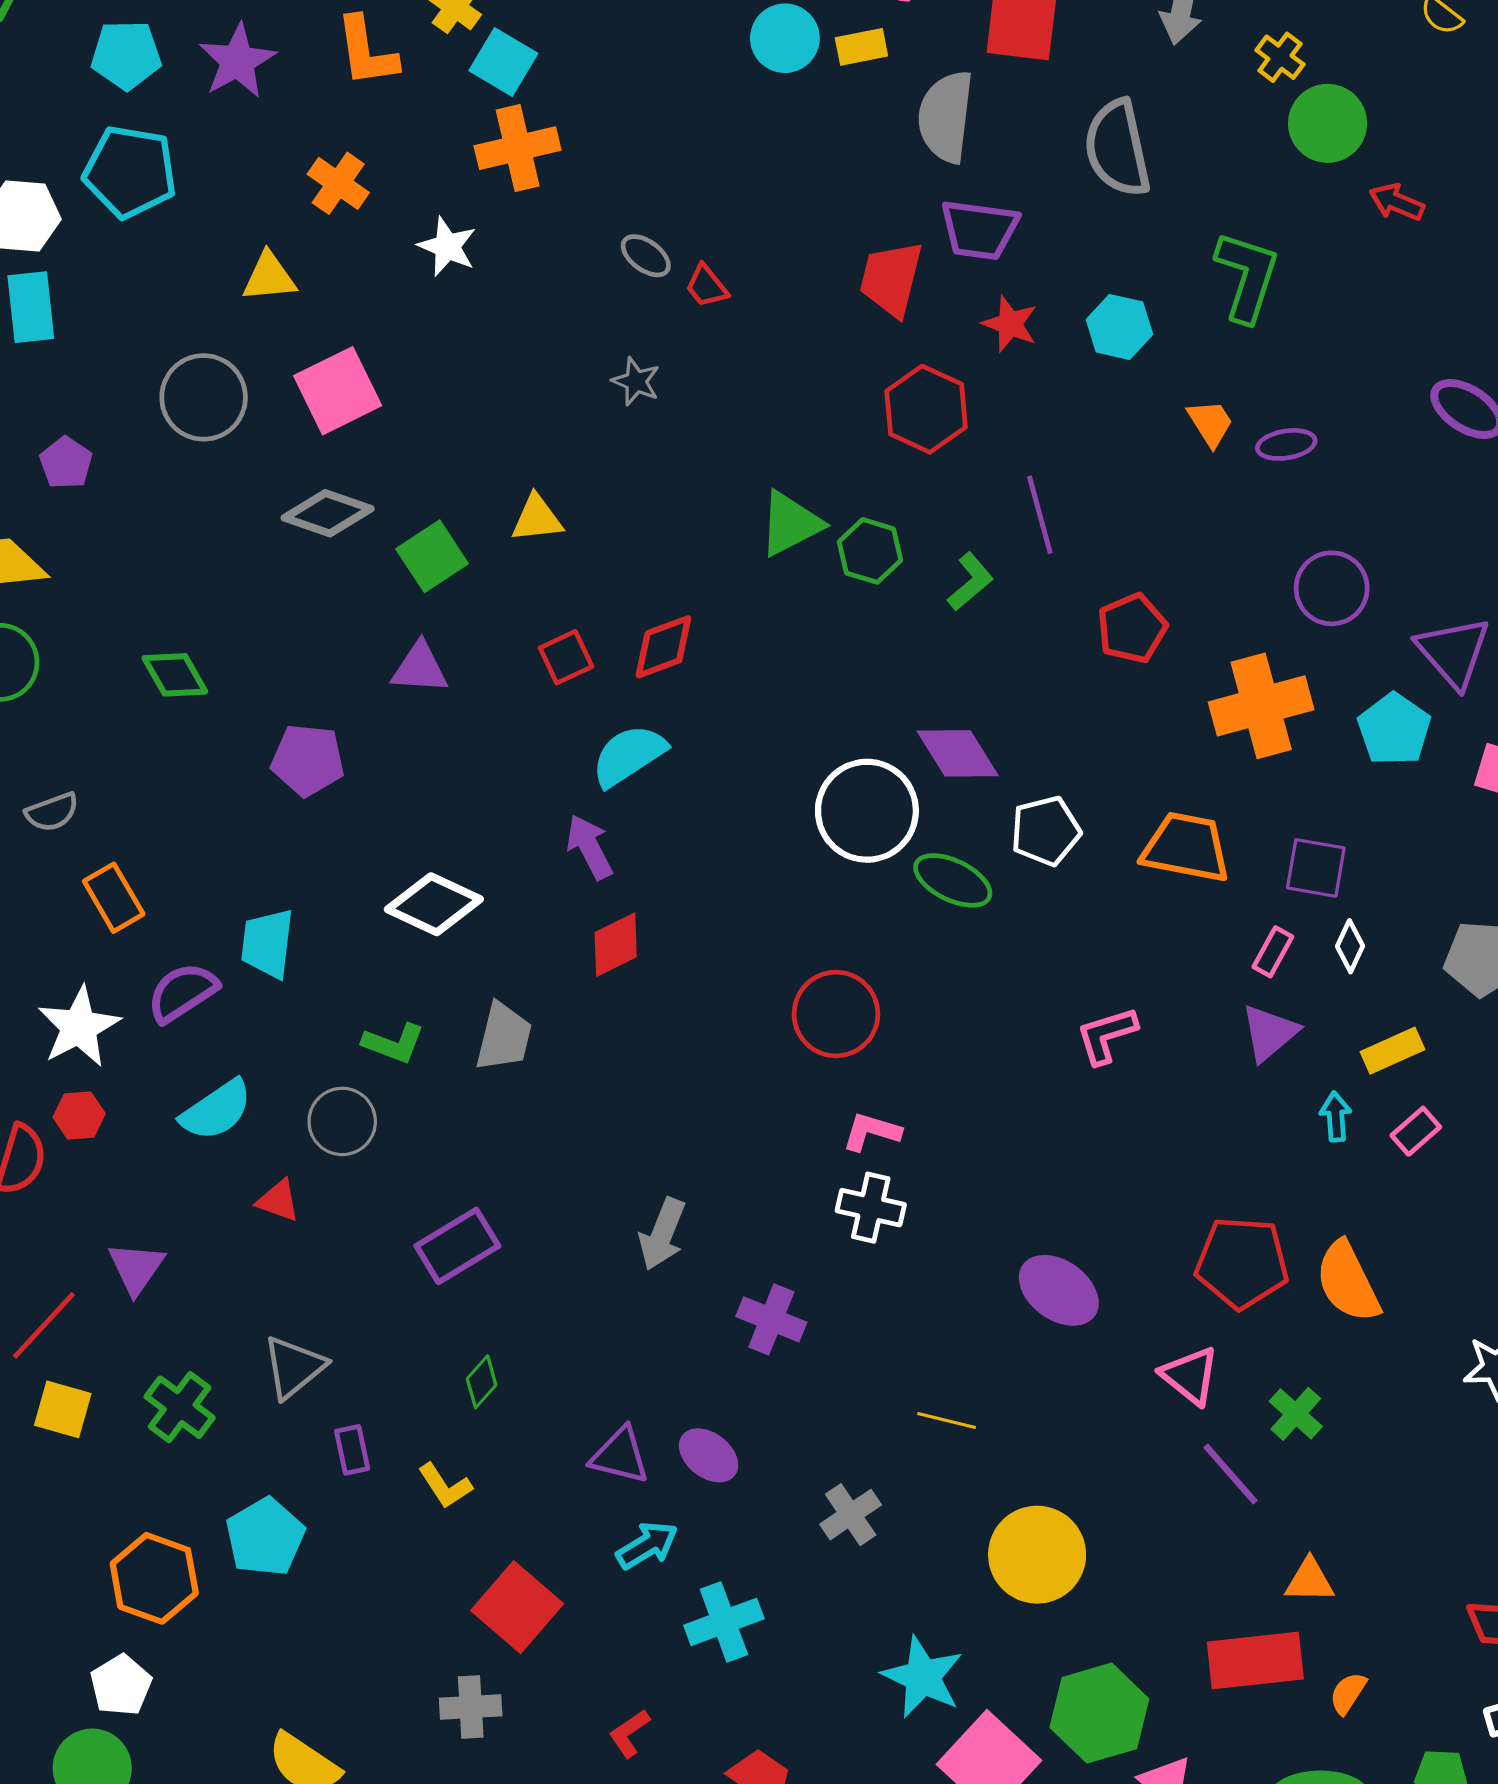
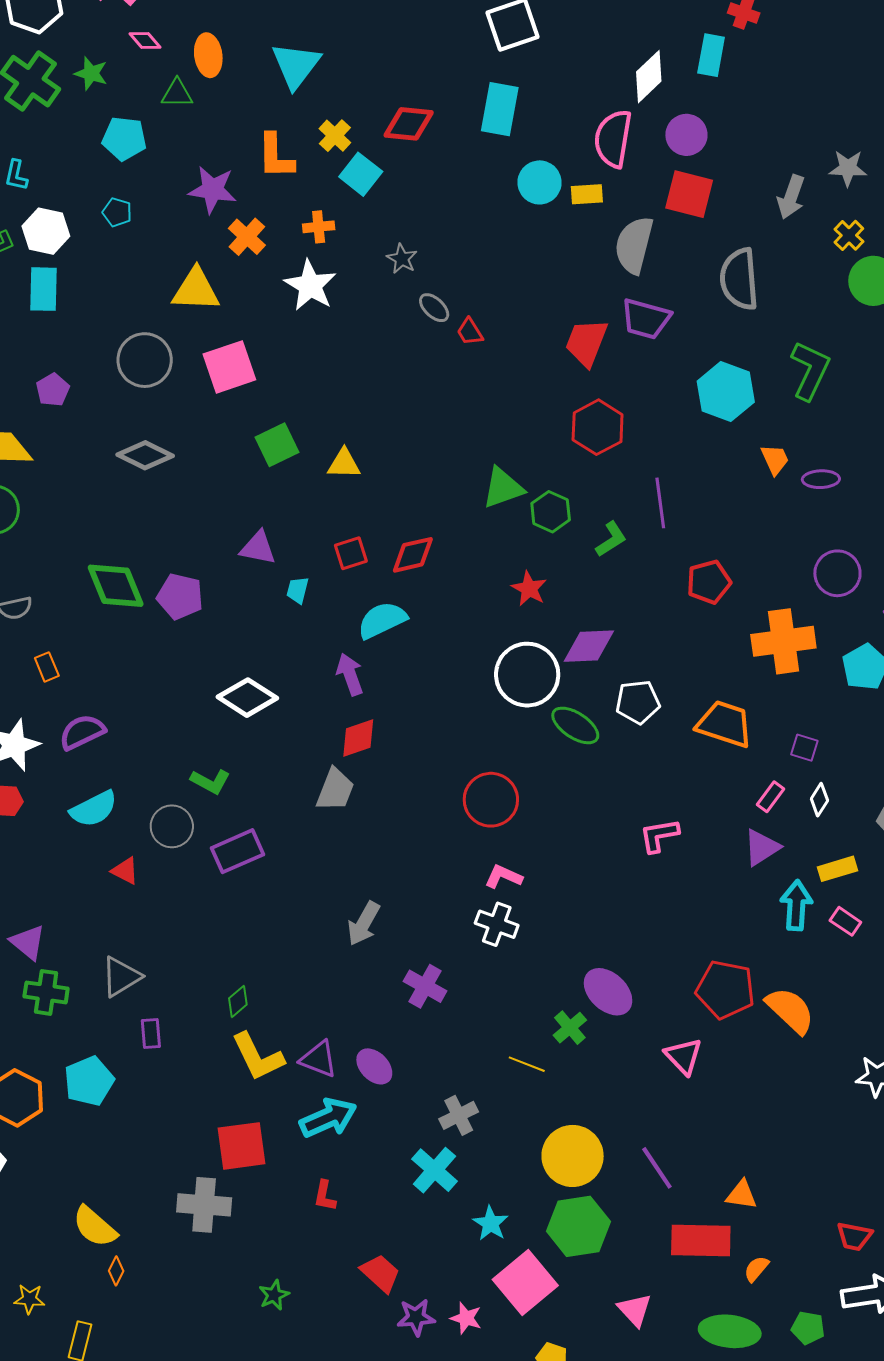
purple star: (237, 61) -> (213, 190), moved, turned 30
orange cross: (518, 148) -> (319, 227), moved, size x0.6
cyan pentagon: (130, 172) -> (117, 212), size x0.5
white star: (447, 247) -> (310, 285), size x1.4
yellow triangle: (269, 277) -> (196, 290), size x1.4
red star: (1010, 324) -> (529, 589), moved
cyan hexagon: (1119, 327) -> (726, 392), size x1.4
gray star: (636, 381) -> (402, 259), moved
gray diamond: (328, 513) -> (145, 455), moved
green square: (432, 556) -> (277, 445), moved
green diamond: (175, 675) -> (116, 586), moved, size x1.4
purple diamond: (958, 753) -> (589, 646), turned -68
purple square: (1316, 868) -> (804, 748), size x0.7
orange rectangle: (114, 898) -> (47, 667), size x0.7
cyan trapezoid: (267, 943) -> (298, 590), moved, size x0.6
gray trapezoid: (504, 1037) -> (335, 790), moved
cyan arrow: (1336, 1117) -> (796, 905), size x1.6
pink rectangle: (1416, 1131) -> (845, 921), turned 68
purple rectangle: (457, 1246) -> (238, 851), moved
purple triangle: (136, 1268) -> (28, 942), moved, turned -33
orange semicircle: (1348, 1282) -> (790, 1010), turned 152
green cross: (180, 1407) -> (46, 992), turned -36
green cross: (1296, 1414) -> (570, 1028), moved
purple line: (1231, 1474) -> (657, 1168), moved
yellow L-shape: (445, 1486) -> (258, 1057), moved, size x1.6
cyan arrow: (647, 1545) -> (328, 1118), size x1.4
red square: (517, 1607) -> (242, 1146), turned 34
cyan cross: (724, 1622) -> (434, 1170), moved, turned -36
cyan star: (923, 1677) -> (490, 1223), size x0.7
gray cross: (471, 1707) -> (204, 1205), size x1.4
green hexagon: (1099, 1713) -> (578, 1226), moved
red L-shape: (629, 1733) -> (325, 1196), moved, turned -52

